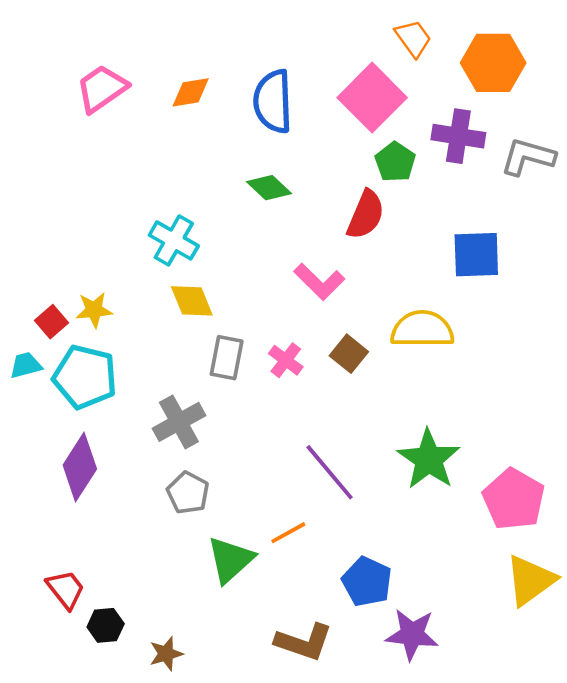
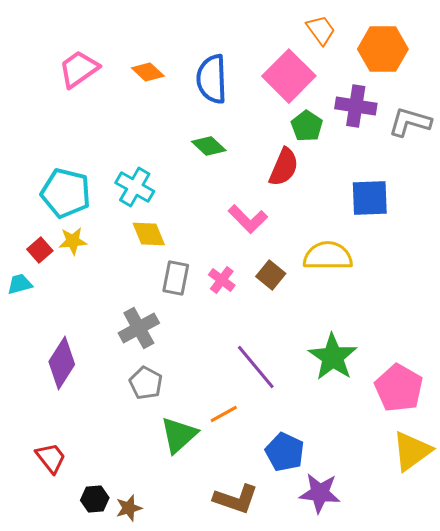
orange diamond: (191, 92) -> (148, 72), turned 52
cyan pentagon: (85, 377) -> (66, 193), moved
black hexagon: (106, 625) -> (95, 499), moved

